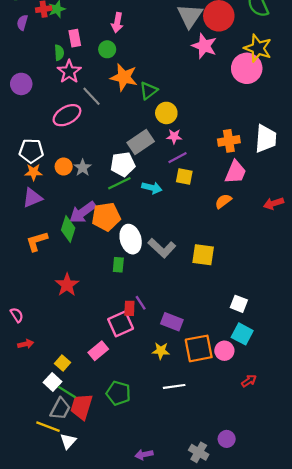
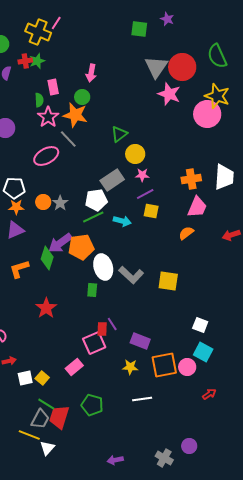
orange star: (124, 77) -> (75, 115), moved
white square: (52, 382) -> (25, 378), moved, turned 35

